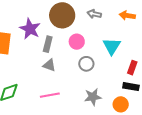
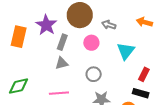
gray arrow: (94, 14) -> (109, 25), moved
gray circle: (86, 64) -> (94, 74), moved
gray triangle: (49, 65) -> (62, 63), turned -40

